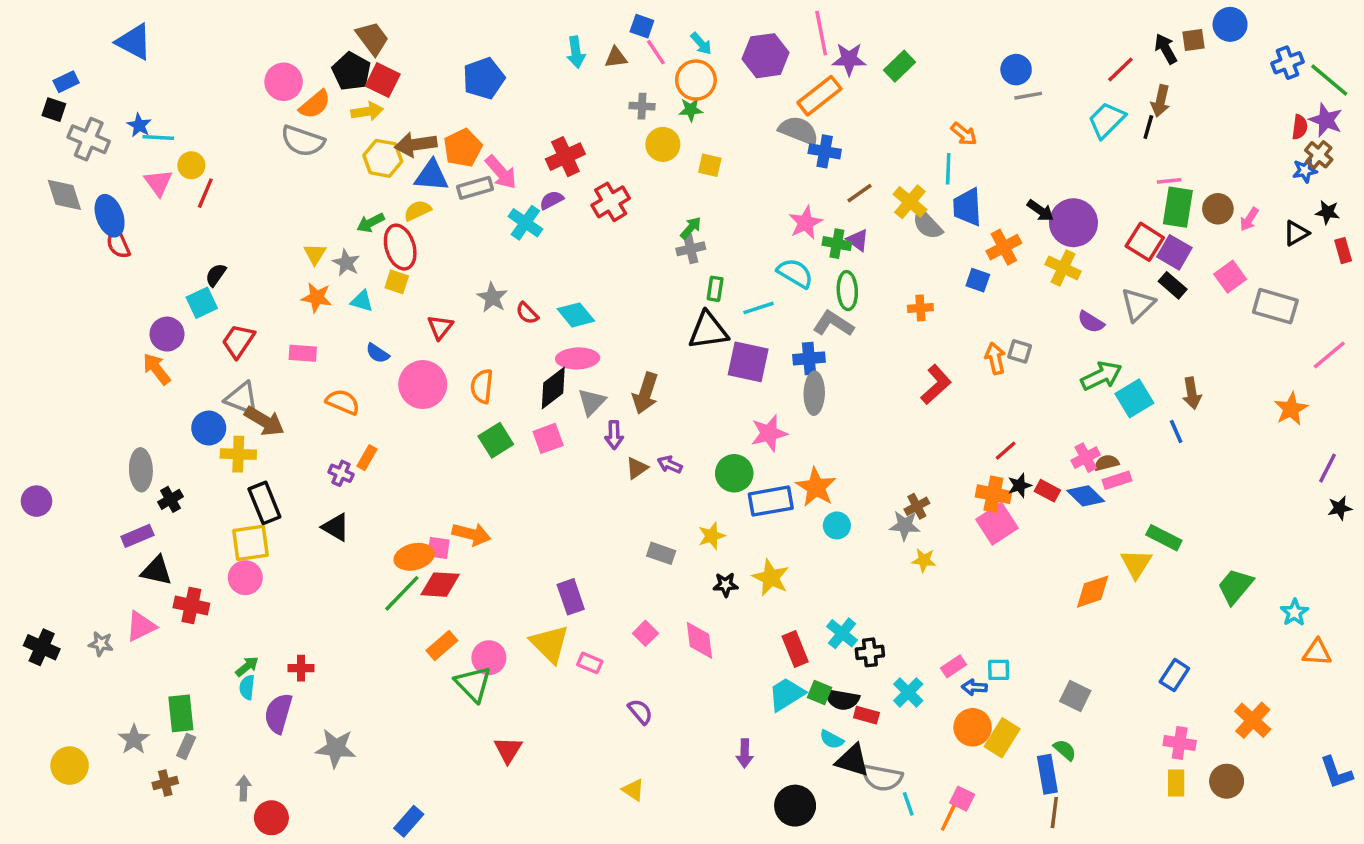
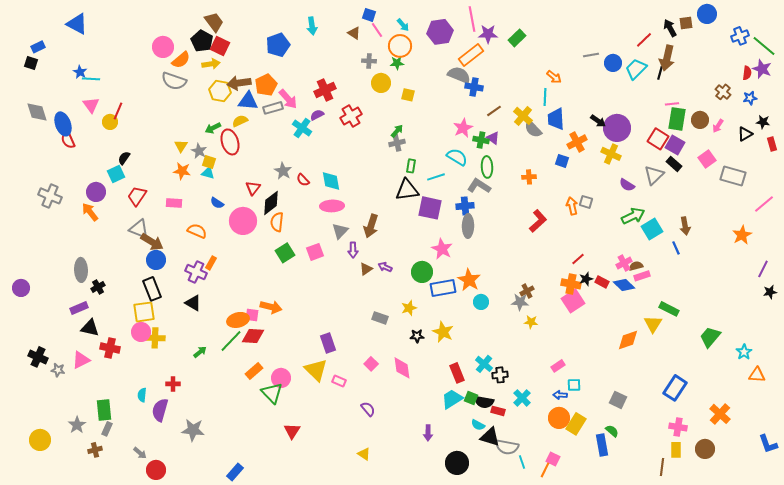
cyan arrow: (576, 52) -> (312, 26), moved
brown triangle: (616, 57) -> (354, 33), turned 40
blue circle: (1016, 70) -> (613, 63), moved
brown arrow: (1160, 101) -> (667, 58), size x1.4
gray cross: (89, 139) -> (50, 196), moved
brown cross: (1319, 155) -> (723, 92), moved
yellow circle: (191, 165) -> (110, 122), moved
yellow square: (397, 282) -> (209, 162), moved
cyan diamond: (576, 315) -> (331, 181), turned 30
black diamond: (553, 388) -> (271, 203), moved
blue circle: (209, 428) -> (156, 260), moved
pink star: (769, 433) -> (442, 249), turned -30
yellow cross: (238, 454) -> (155, 338), moved
purple cross: (341, 473) -> (196, 272), size x1.5
black cross: (42, 647) -> (38, 357), moved
green arrow: (247, 666) -> (200, 352), moved
pink rectangle: (953, 666) -> (558, 366), moved
blue rectangle: (1174, 675) -> (675, 388), size x1.4
gray arrow: (244, 788) -> (140, 453), turned 128
brown line: (1054, 813) -> (662, 467), moved

